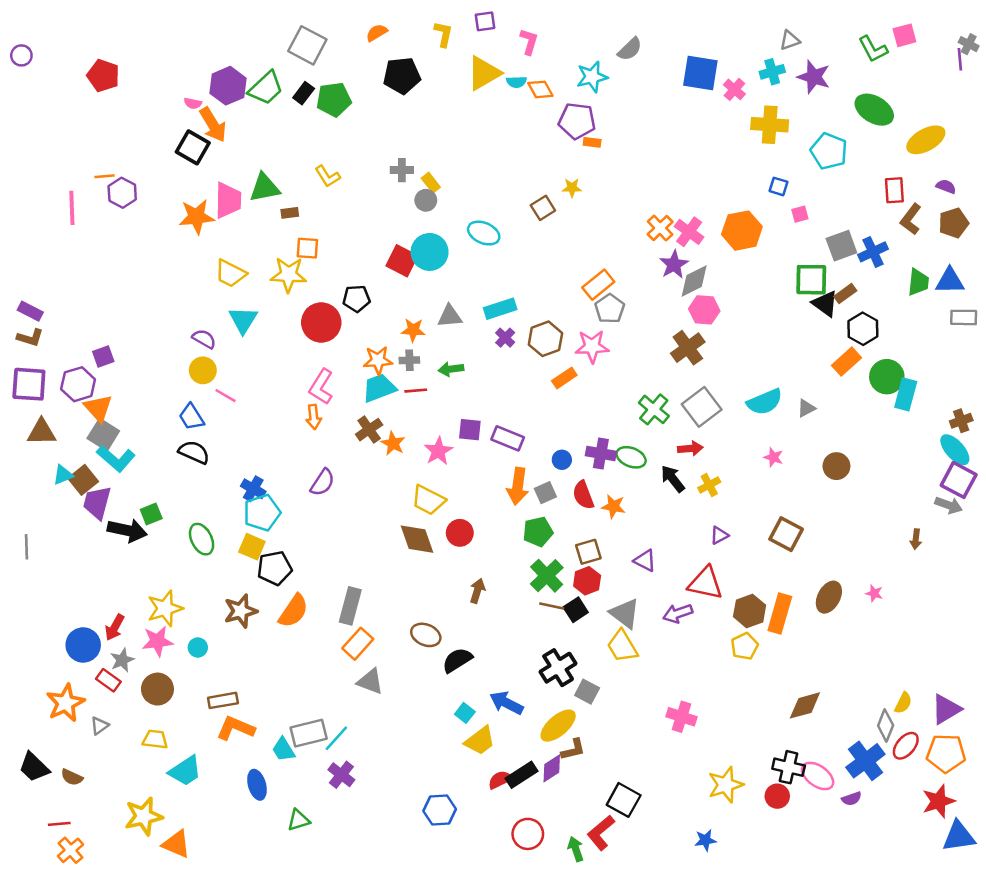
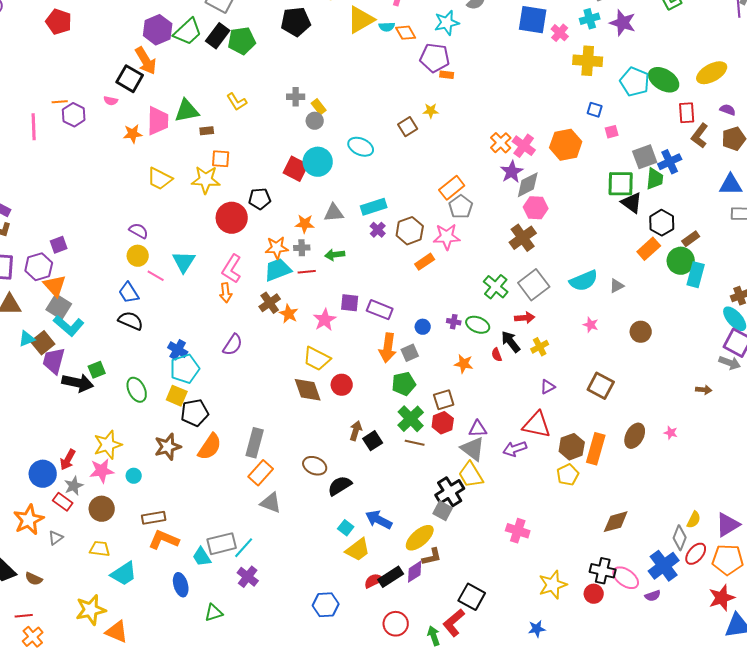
black rectangle: (304, 93) -> (218, 36), size x1.4
pink semicircle: (193, 103) -> (111, 101), moved
green ellipse: (874, 110) -> (664, 80), moved
orange star: (197, 217) -> (133, 134), size x0.7
green trapezoid: (918, 282) -> (655, 179), moved
brown rectangle: (845, 294) -> (691, 239), moved
cyan triangle: (243, 320) -> (184, 262), moved
purple cross: (601, 453) -> (454, 322), size x0.6
red semicircle: (583, 495) -> (497, 355), moved, size x0.6
brown arrow: (916, 539) -> (704, 390), turned -91
purple triangle: (645, 561) -> (478, 429), moved, turned -30
black square: (576, 610) -> (373, 441), moved
black cross: (558, 668) -> (450, 492), moved

